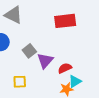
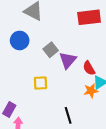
red semicircle: (65, 68) -> (89, 68), turned -96

